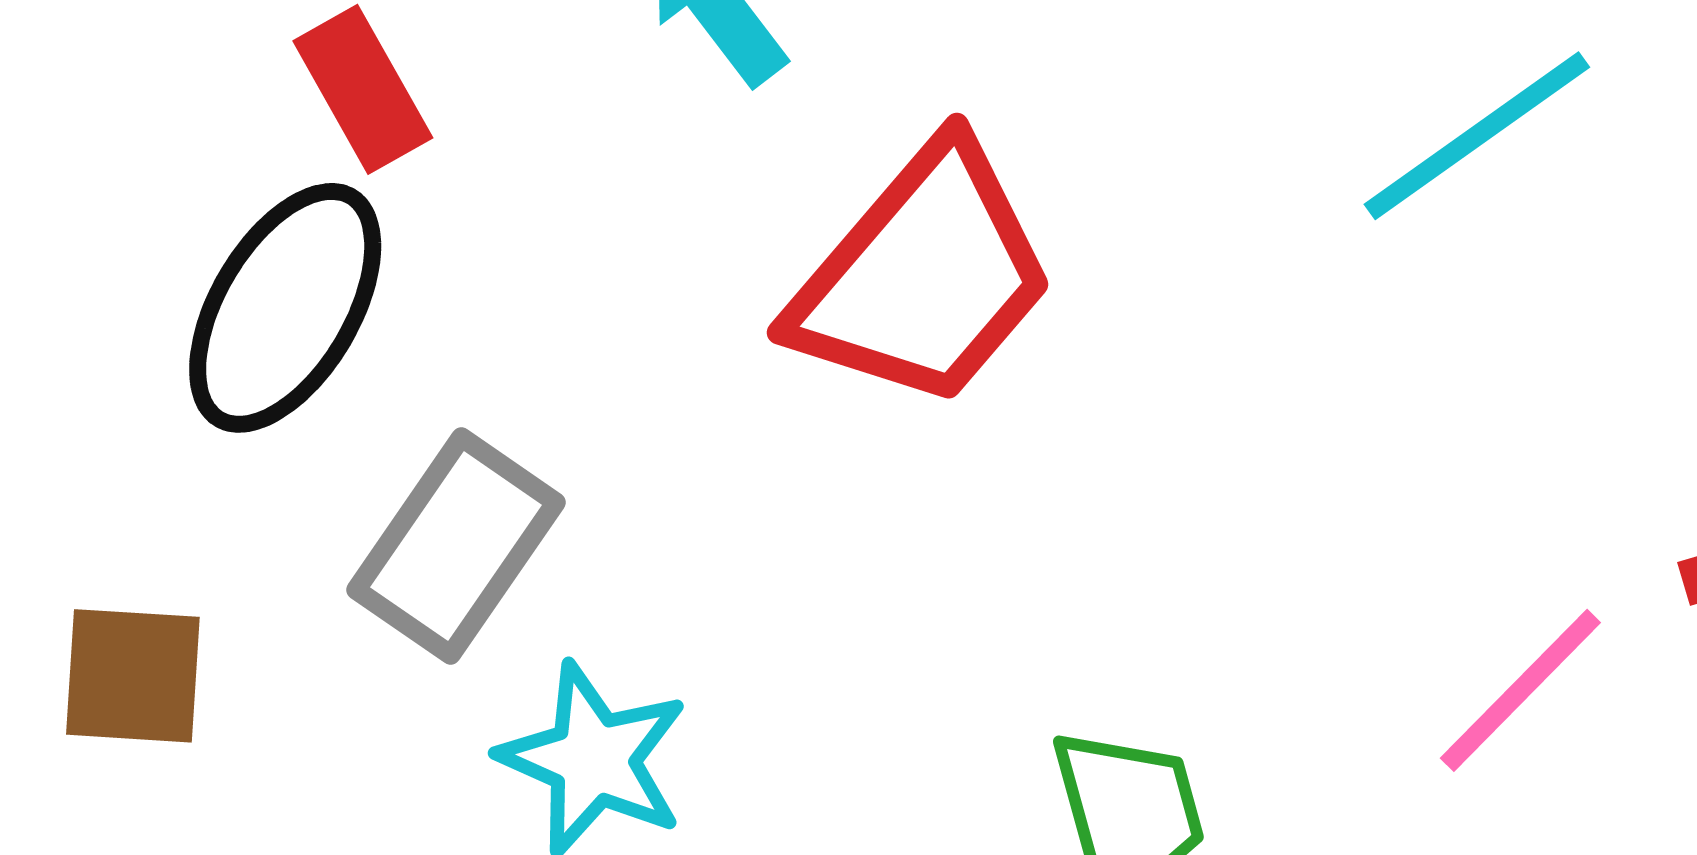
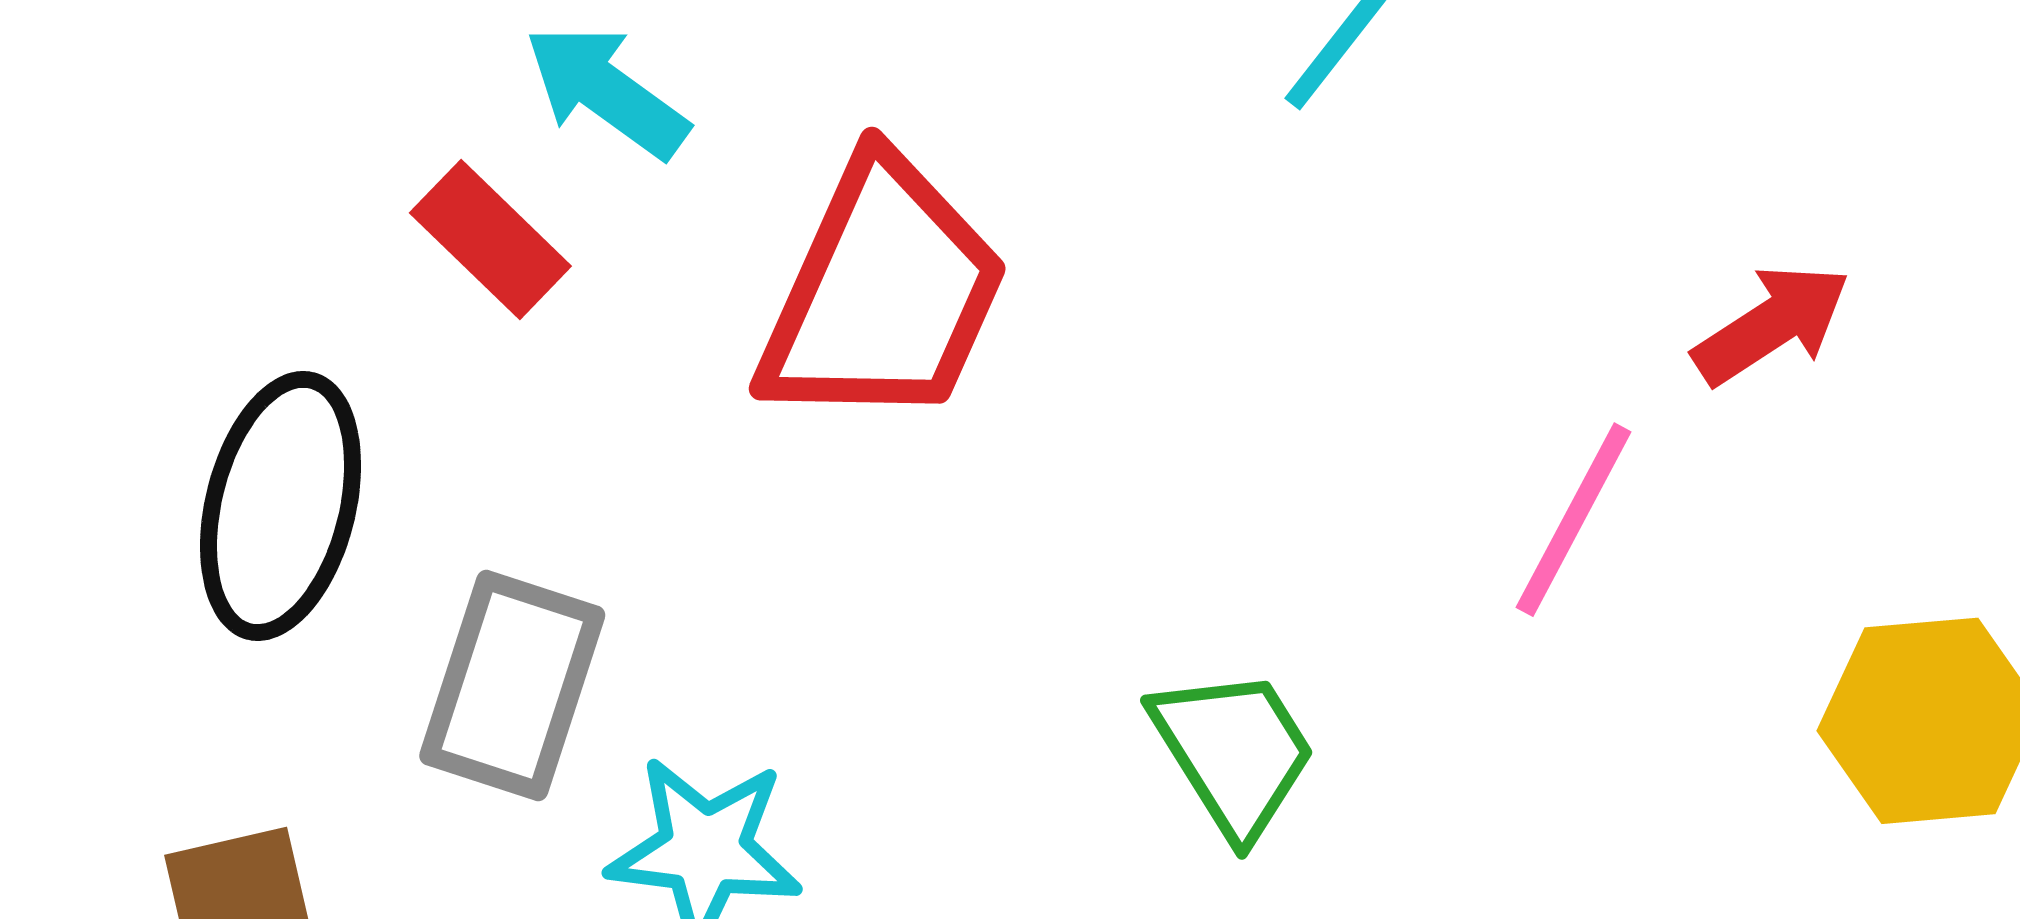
red rectangle: (363, 89) -> (490, 239), moved

